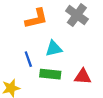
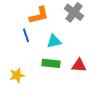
blue line: (28, 59) -> (26, 35), moved

